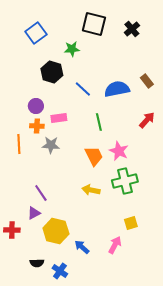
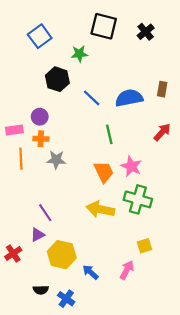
brown rectangle: (147, 81) -> (162, 89), turned 48
pink rectangle: (59, 118) -> (14, 130), moved
green cross: (125, 181) -> (138, 199), turned 30
yellow arrow: (91, 190) -> (100, 209), size x1.4
red cross: (12, 230) -> (13, 253), turned -35

